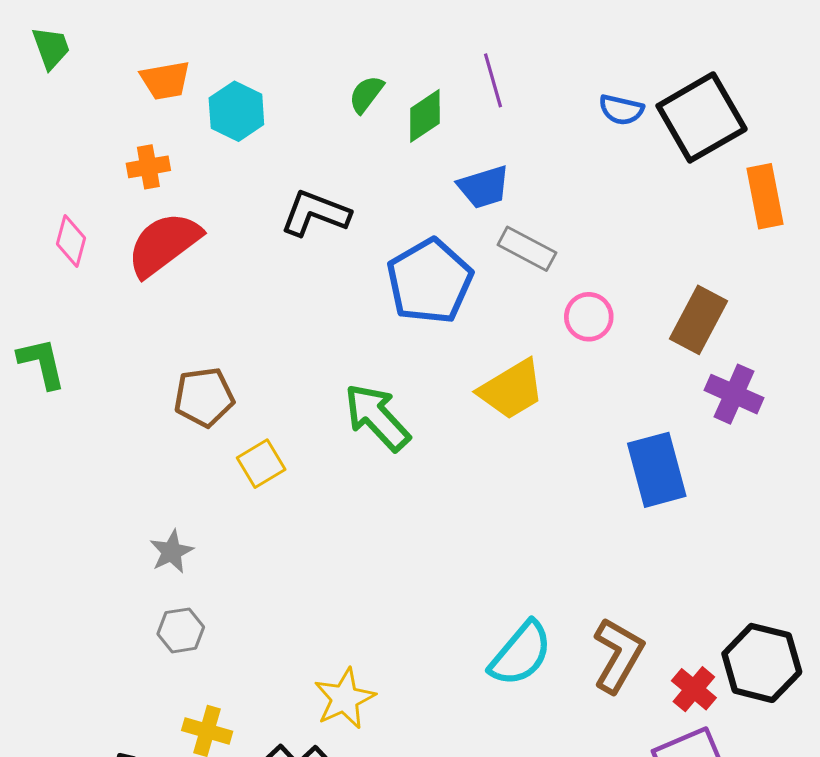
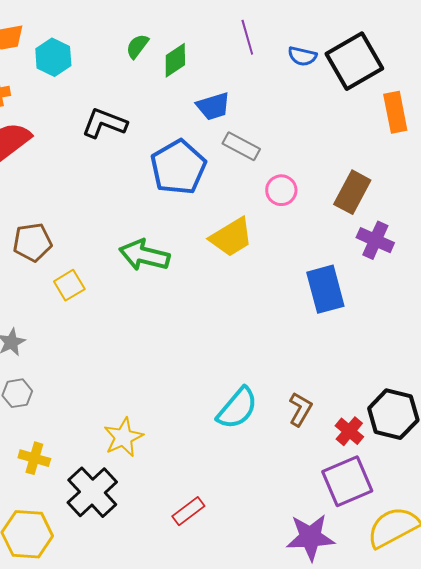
purple line: (493, 80) -> (247, 37), moved
green arrow: (377, 417) -> (144, 255), turned -33
brown L-shape: (618, 655) -> (300, 409), size x0.7

